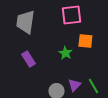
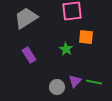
gray trapezoid: (25, 22) -> (26, 18), turned 50
green line: (93, 86) -> (94, 82), turned -49

